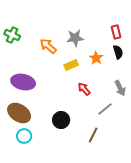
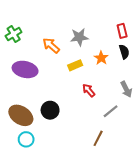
green cross: (12, 35) -> (14, 34), turned 35
purple ellipse: (23, 82) -> (25, 69), moved
black circle: (61, 120) -> (50, 110), moved

